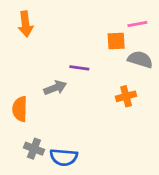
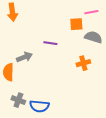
gray arrow: (55, 88) -> (24, 57), moved

